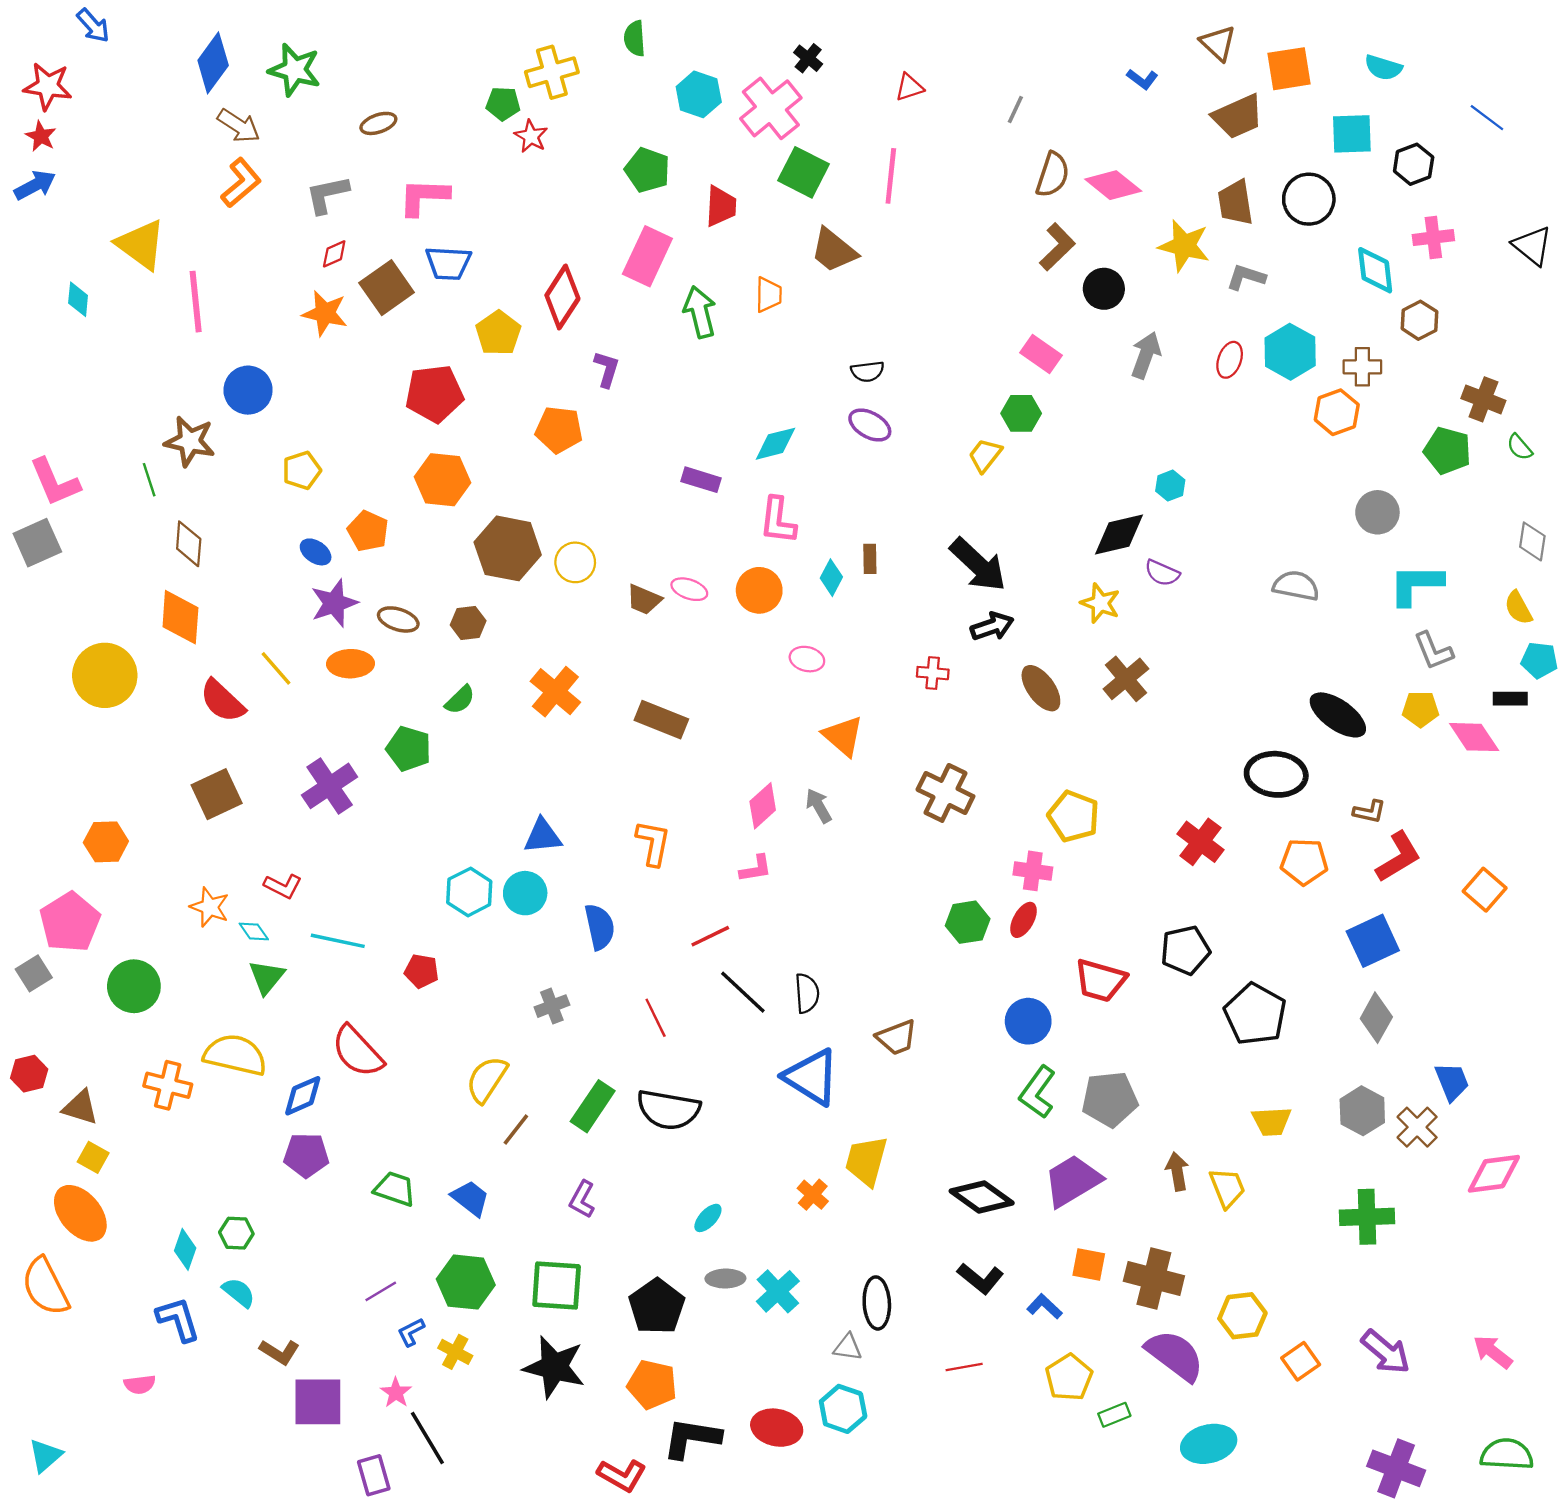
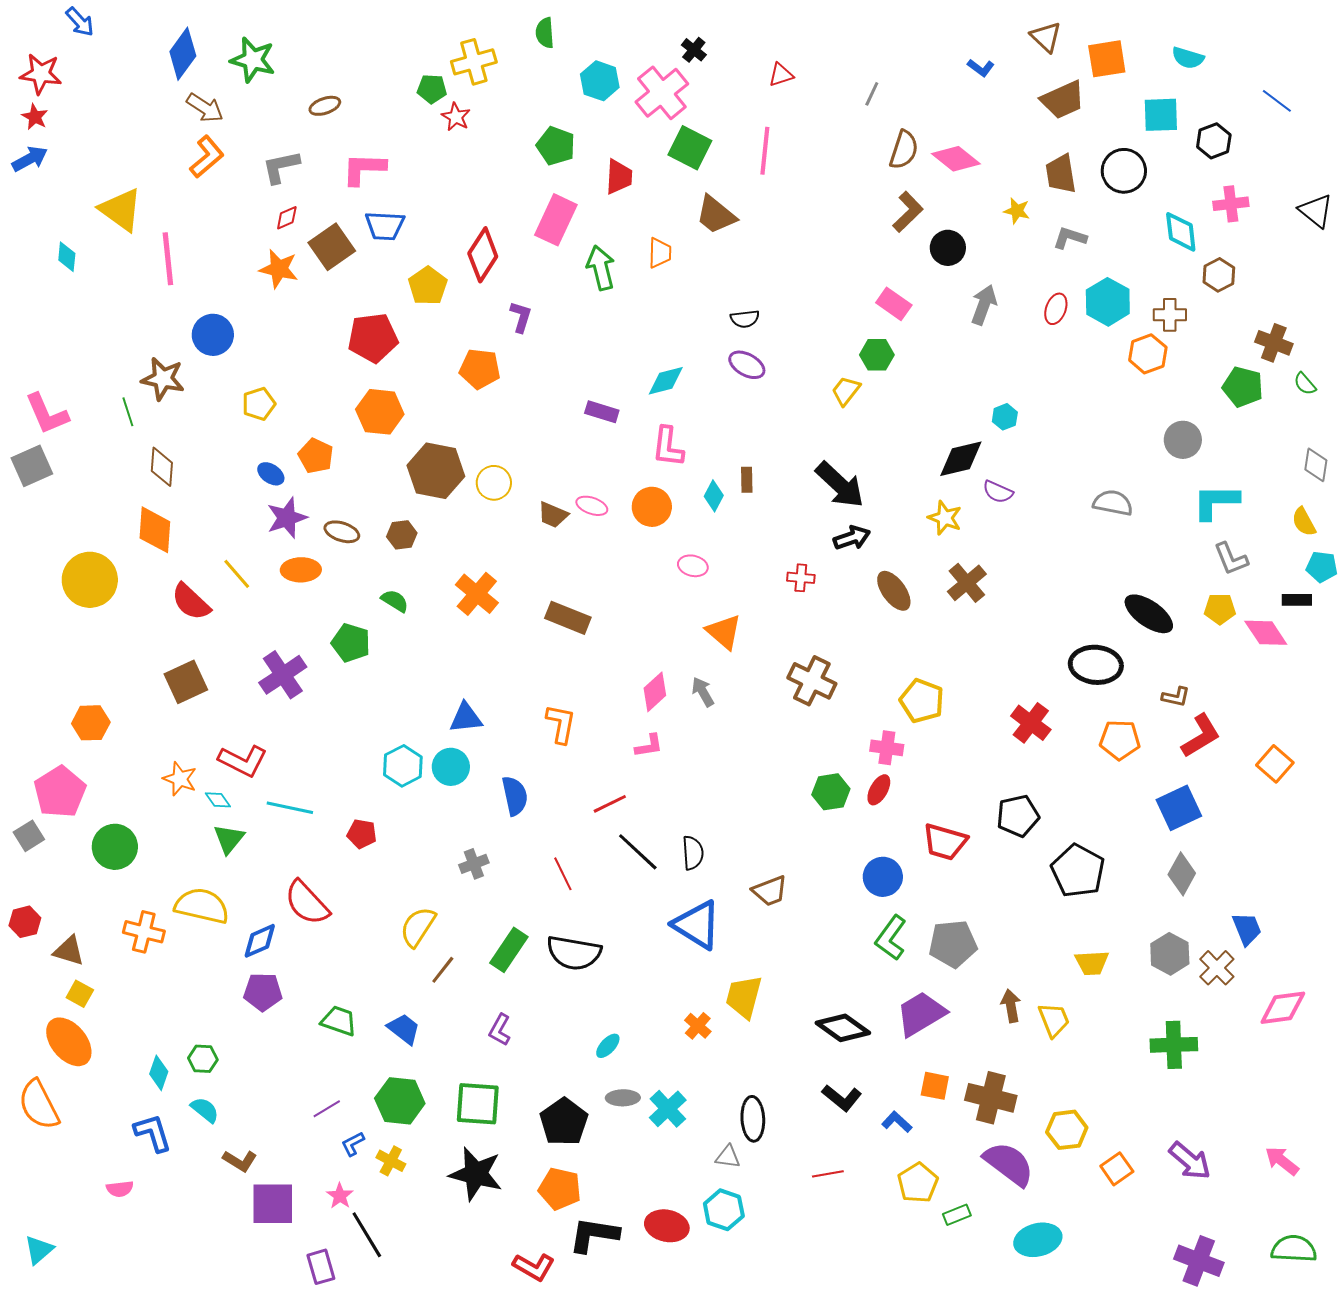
yellow star: (1184, 246) -> (1017, 211), size x0.6
green semicircle: (460, 700) -> (395, 601), turned -104
red L-shape: (283, 886) -> (243, 761), size x1.5

